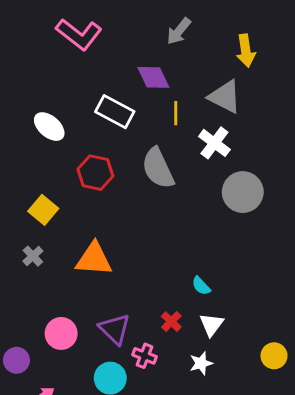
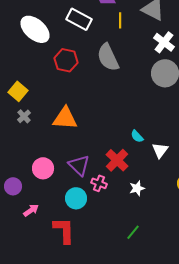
white ellipse: (49, 127) -> (35, 29), size x1.4
white cross: (214, 143) -> (164, 42), moved
yellow square: (43, 210) -> (18, 91), moved
red cross: (171, 322) -> (117, 160), size x1.6
white triangle: (211, 325) -> (160, 150), moved

